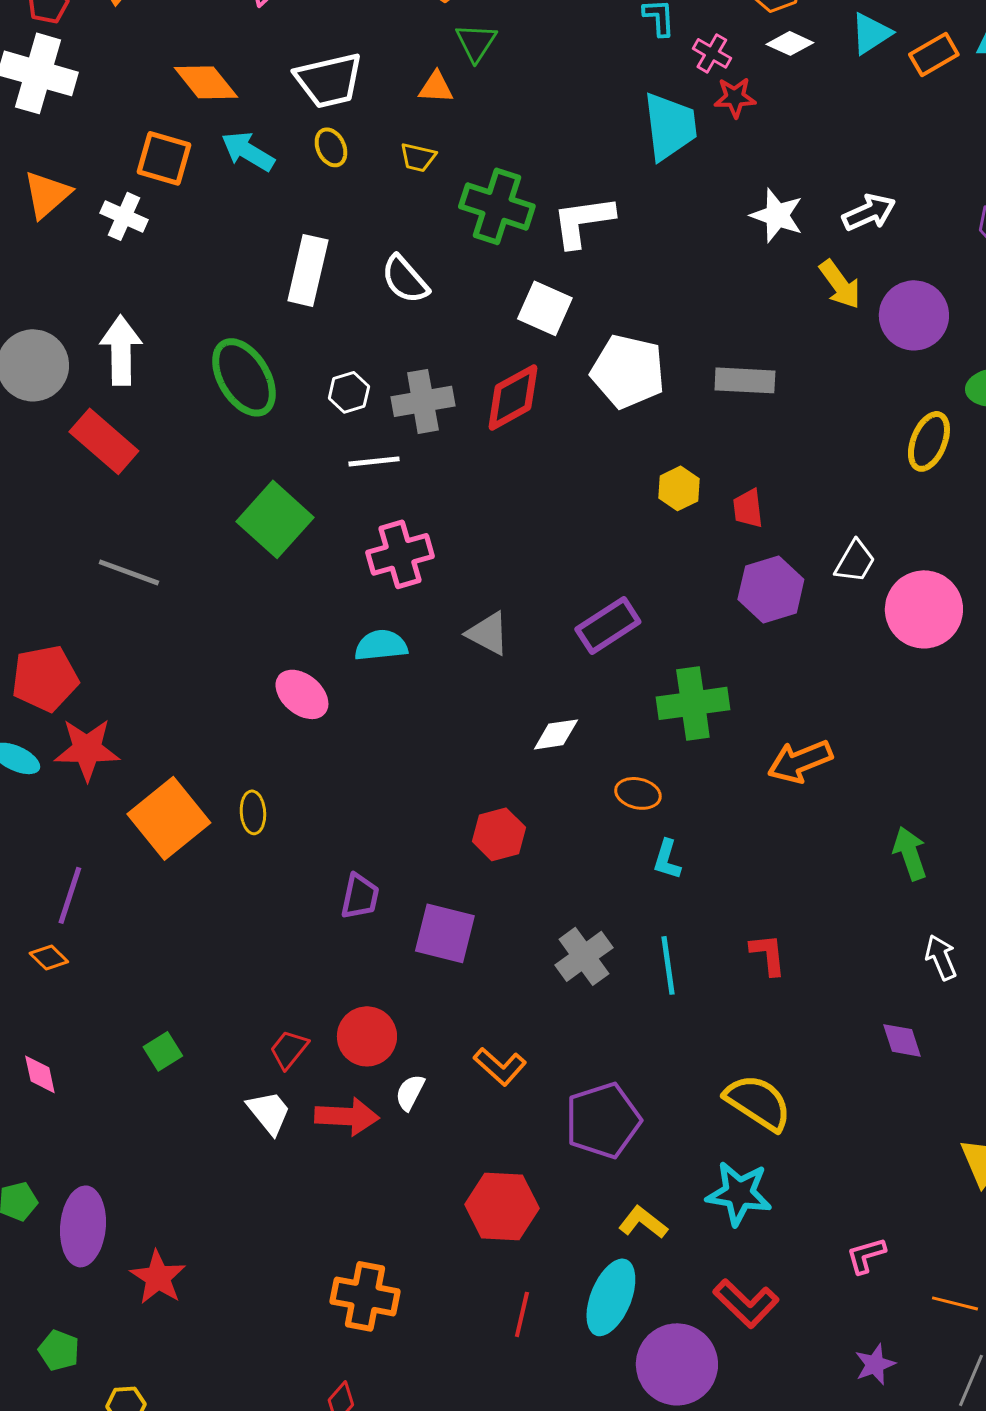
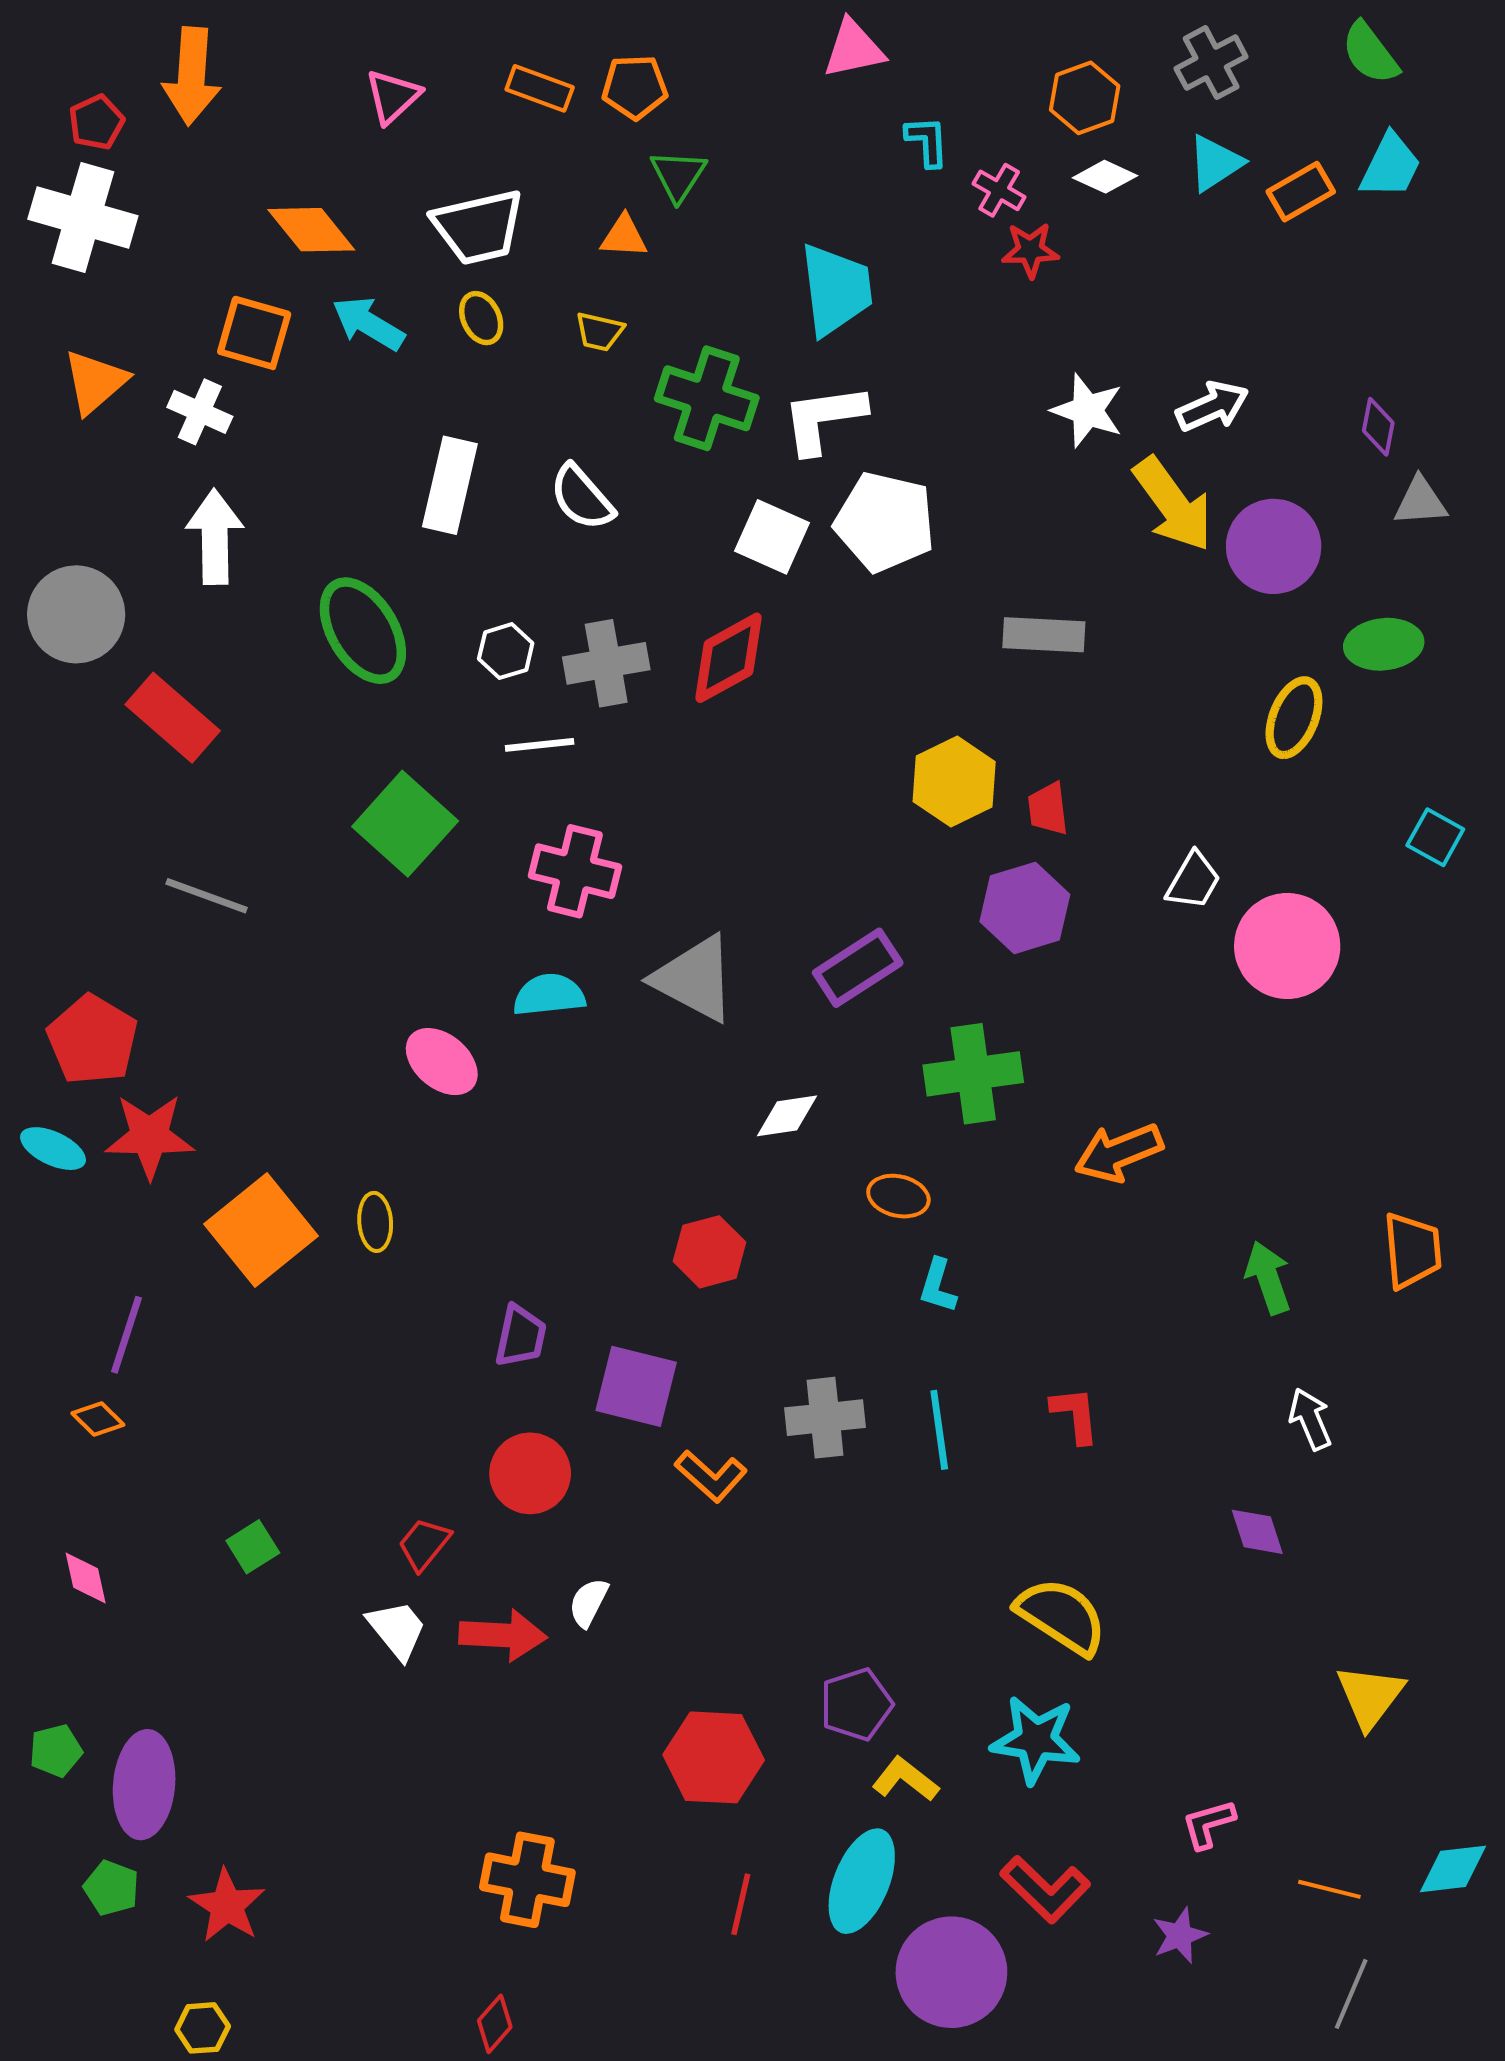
cyan trapezoid: (670, 126) -> (836, 290), moved
yellow arrow: (840, 284) -> (1173, 504), size x1.4
white arrow: (121, 350) -> (215, 537), moved
white pentagon: (628, 371) -> (885, 522), moved
yellow hexagon: (679, 488) -> (954, 782), size x1.5
pink cross: (400, 554) -> (575, 871), turned 30
purple hexagon: (771, 589) -> (1025, 908), moved
gray triangle: (488, 633) -> (695, 979), size x1.5
red pentagon: (45, 678) -> (92, 1040), turned -30
gray cross: (584, 956) -> (825, 1418), turned 30
red circle: (367, 1036) -> (530, 1473), moved
orange L-shape: (500, 1066) -> (711, 1476), moved
purple pentagon: (603, 1120) -> (856, 1704), moved, size x0.7
red star: (158, 1277) -> (227, 1906), moved
green pentagon: (59, 1350) -> (111, 1888), moved
purple star: (875, 1364) -> (1180, 1935), moved

